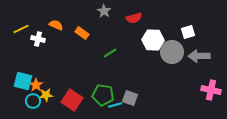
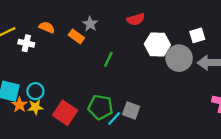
gray star: (104, 11) -> (90, 24), moved
green line: (110, 53) -> (108, 59), turned -32
orange star: (36, 85) -> (19, 105), moved
cyan circle: (33, 101) -> (35, 91), moved
cyan line: (115, 105) -> (114, 119), turned -32

